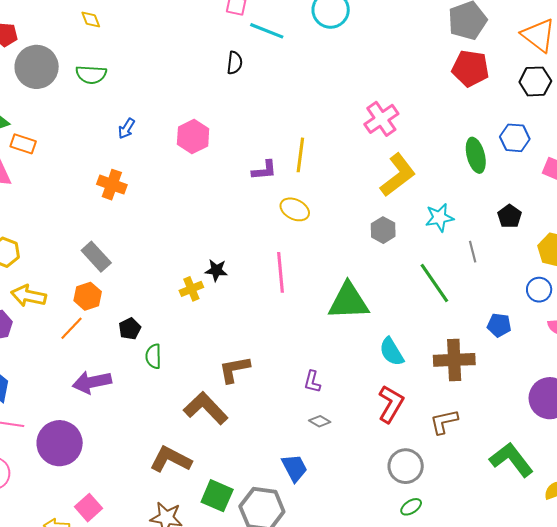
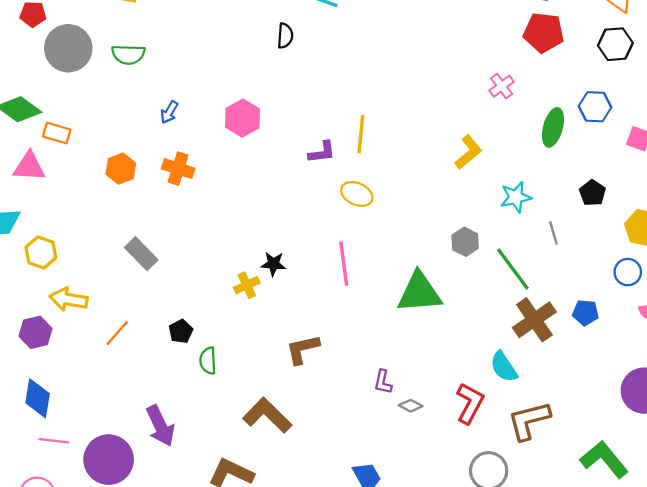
pink cross: (381, 119) -> (502, 86), moved, size x0.7
green ellipse: (476, 155) -> (553, 127), turned 32
yellow L-shape: (398, 175) -> (468, 152), size x0.7
orange cross: (112, 185) -> (178, 169), moved
gray hexagon: (383, 230) -> (465, 242), moved
orange hexagon: (88, 296) -> (121, 169), moved
cyan semicircle: (392, 352) -> (504, 367), moved
brown cross: (454, 360) -> (534, 320), moved, turned -30
brown L-shape: (234, 369) -> (303, 349), moved
purple arrow: (92, 382) -> (160, 426), moved, turned -102
gray diamond: (320, 421) -> (411, 406), moved
brown L-shape: (444, 422) -> (529, 421), size x1.4

